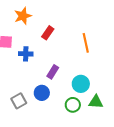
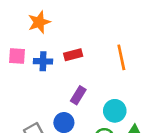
red rectangle: (48, 33) -> (73, 55), moved, turned 40
blue cross: (26, 54) -> (43, 61), moved

